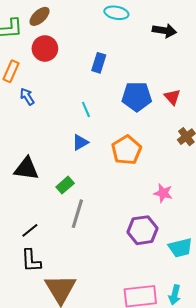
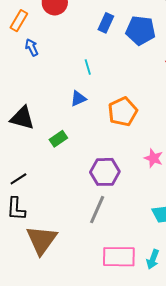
blue pentagon: (137, 97) -> (141, 30), moved
gray line: (77, 214) -> (97, 210), moved
purple hexagon: (143, 230) -> (105, 172), moved

